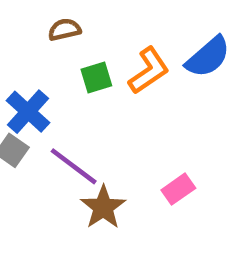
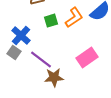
pink rectangle: (178, 189) -> (87, 58), moved, size x1.5
brown star: (103, 207) -> (54, 78), turned 30

